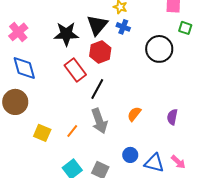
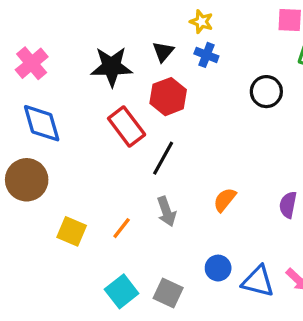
black triangle: (97, 25) -> (163, 52), size x0.6
black circle: (159, 49) -> (266, 92), size x0.7
gray arrow: (99, 121) -> (166, 211), size x0.7

